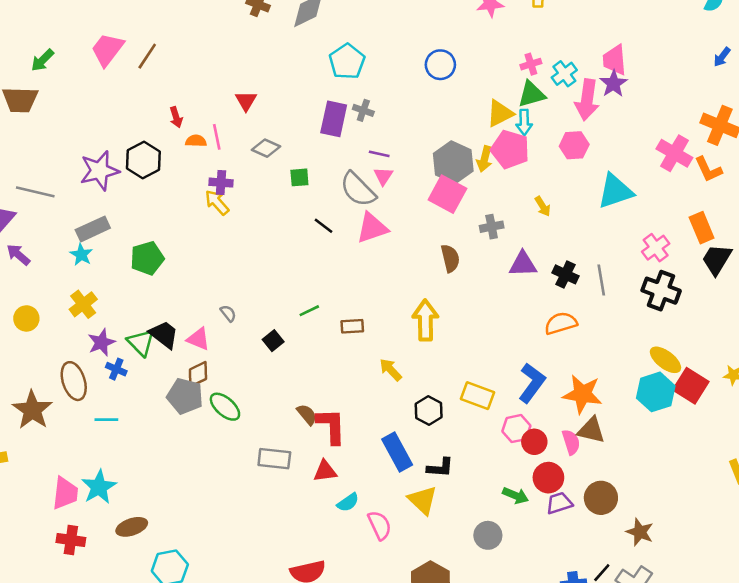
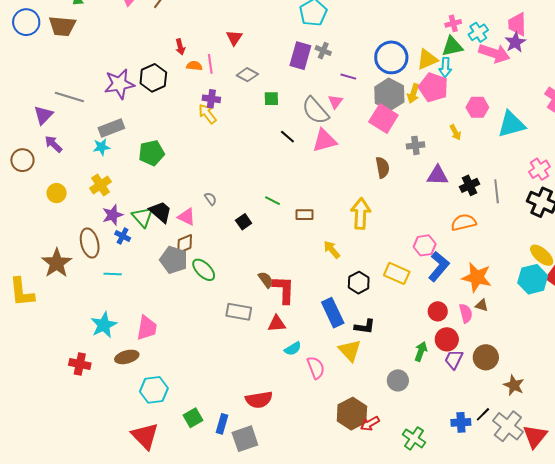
blue circle: (440, 65) -> (391, 57), moved, size x1.4
pink arrow: (587, 100) -> (494, 53), turned -84
pink hexagon: (574, 145) -> (477, 107), moved
purple line: (379, 154) -> (348, 77), moved
cyan star: (81, 255) -> (101, 147), turned 30
black cross: (565, 274) -> (470, 185), turned 36
green line: (309, 311) -> (273, 201), turned 49
pink hexagon: (516, 429) -> (425, 245), moved
brown triangle: (591, 430) -> (482, 305), size x0.6
pink trapezoid: (65, 493) -> (147, 328), moved
green arrow: (515, 495) -> (421, 351), turned -96
purple trapezoid: (559, 503) -> (454, 359), turned -50

